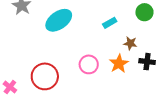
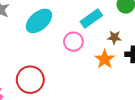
cyan rectangle: (110, 23) -> (91, 19), size x1.5
pink circle: (89, 64) -> (73, 42), moved

